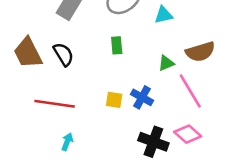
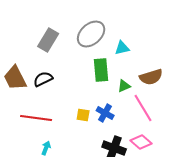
green rectangle: (117, 45) -> (101, 70), moved, size x1.6
black semicircle: (63, 54) -> (43, 79), turned -84

